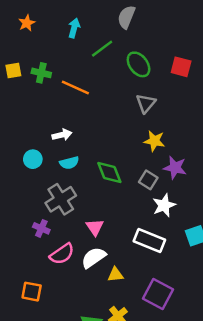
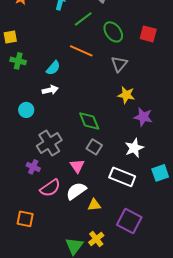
green cross: (41, 73) -> (18, 61), moved
orange line: (75, 87) -> (81, 51), moved
cyan semicircle: (69, 163) -> (53, 68), moved, turned -35
gray square: (148, 180) -> (94, 147), moved

